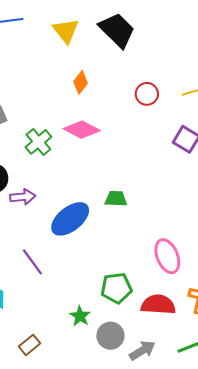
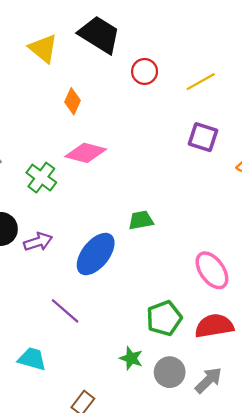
red circle: (147, 94) -> (145, 71), moved

